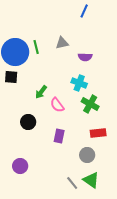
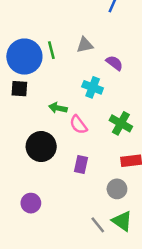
purple semicircle: (85, 57) -> (114, 63), turned -144
cyan cross: (79, 83) -> (93, 87), moved
green arrow: (41, 92) -> (58, 108), turned 64
black circle: (28, 122) -> (41, 147), size x1.5

